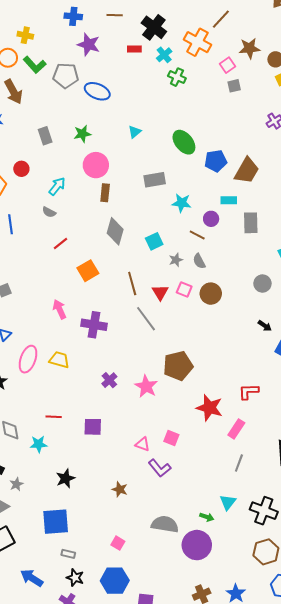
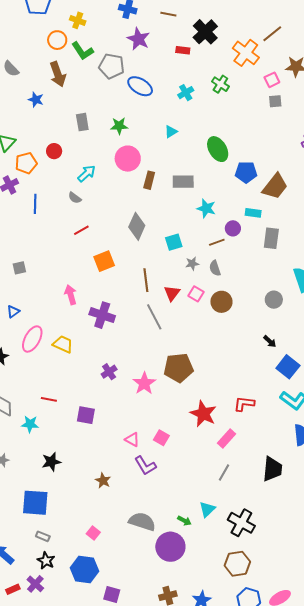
cyan cross: (164, 55) -> (186, 93), moved
brown rectangle: (105, 193) -> (149, 180), moved
brown line: (197, 235) -> (217, 242), turned -56

